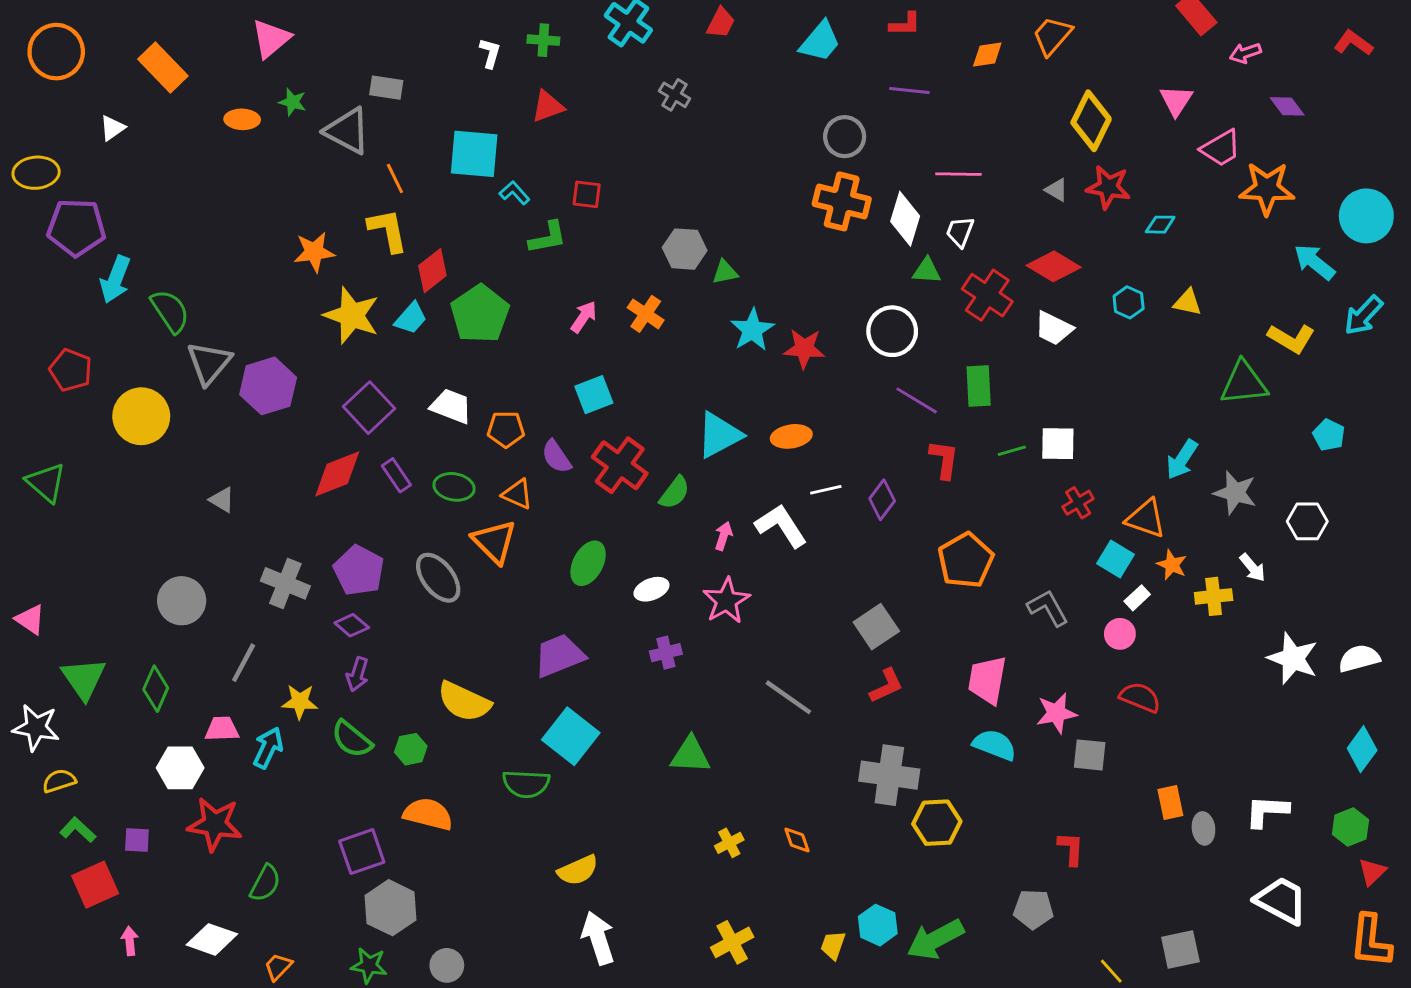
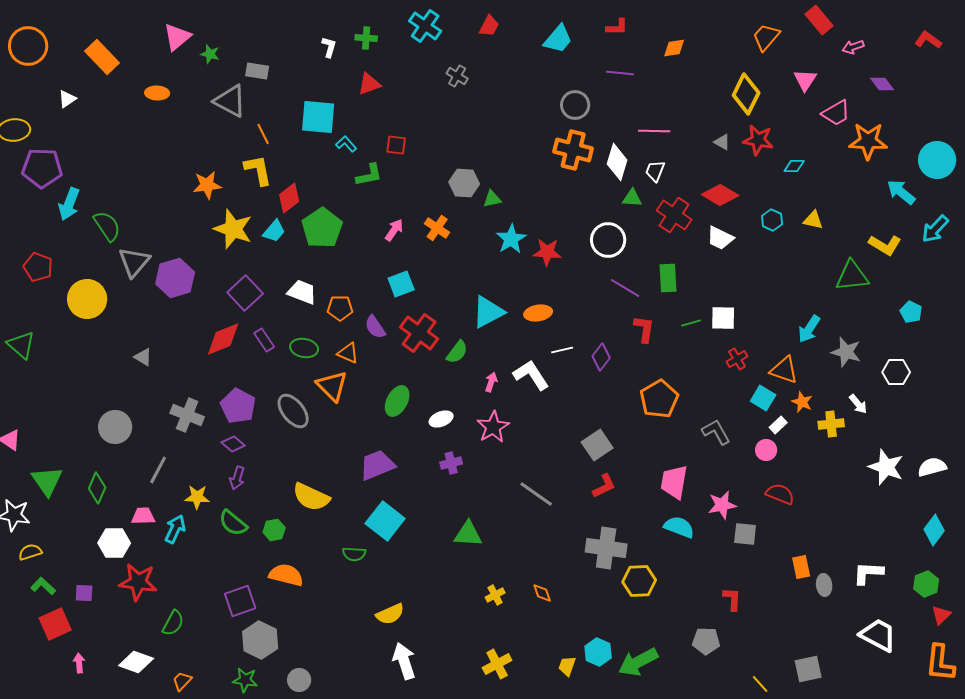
orange trapezoid: (1052, 36) -> (766, 37), moved
green star: (293, 102) -> (210, 54), moved
green semicircle: (526, 784) -> (354, 554), size x0.7

